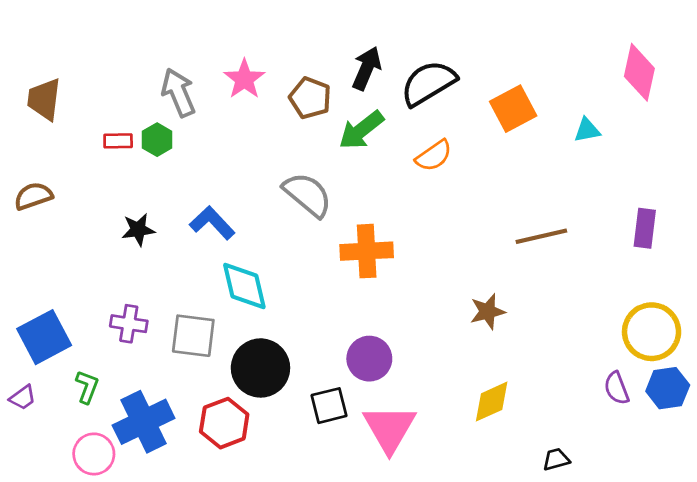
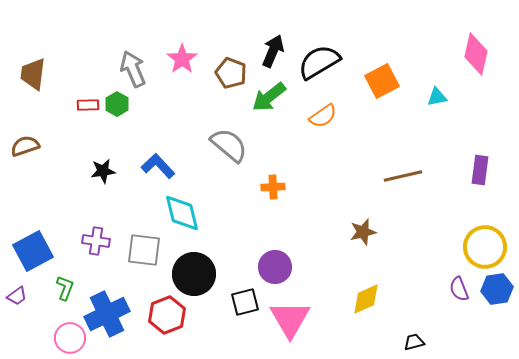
orange cross: (367, 251) -> (273, 187), size x0.6

